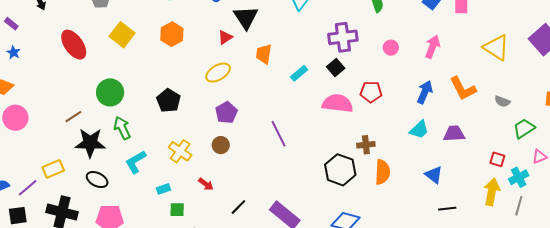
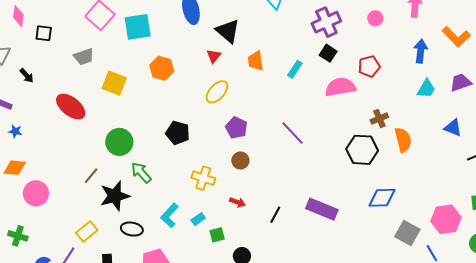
cyan L-shape: (136, 162) -> (170, 215), moved

